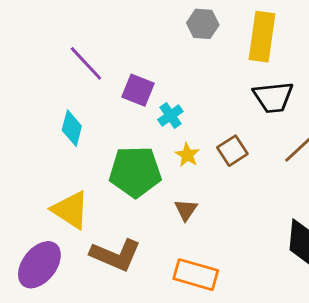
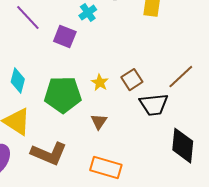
black trapezoid: (273, 97) -> (154, 105), moved
cyan cross: (170, 115) -> (88, 13), moved
cyan diamond: (72, 128) -> (18, 81), moved

